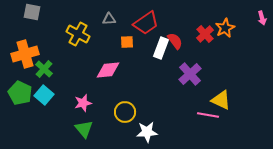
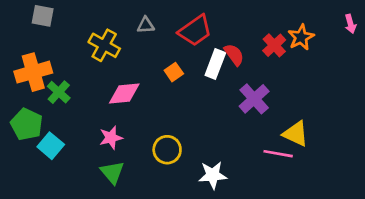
orange square: (127, 42) -> (174, 72), moved, turned -32
pink diamond: (108, 70) -> (124, 93), moved
cyan square: (44, 95) -> (51, 146), moved
white star: (147, 132) -> (213, 175), moved

